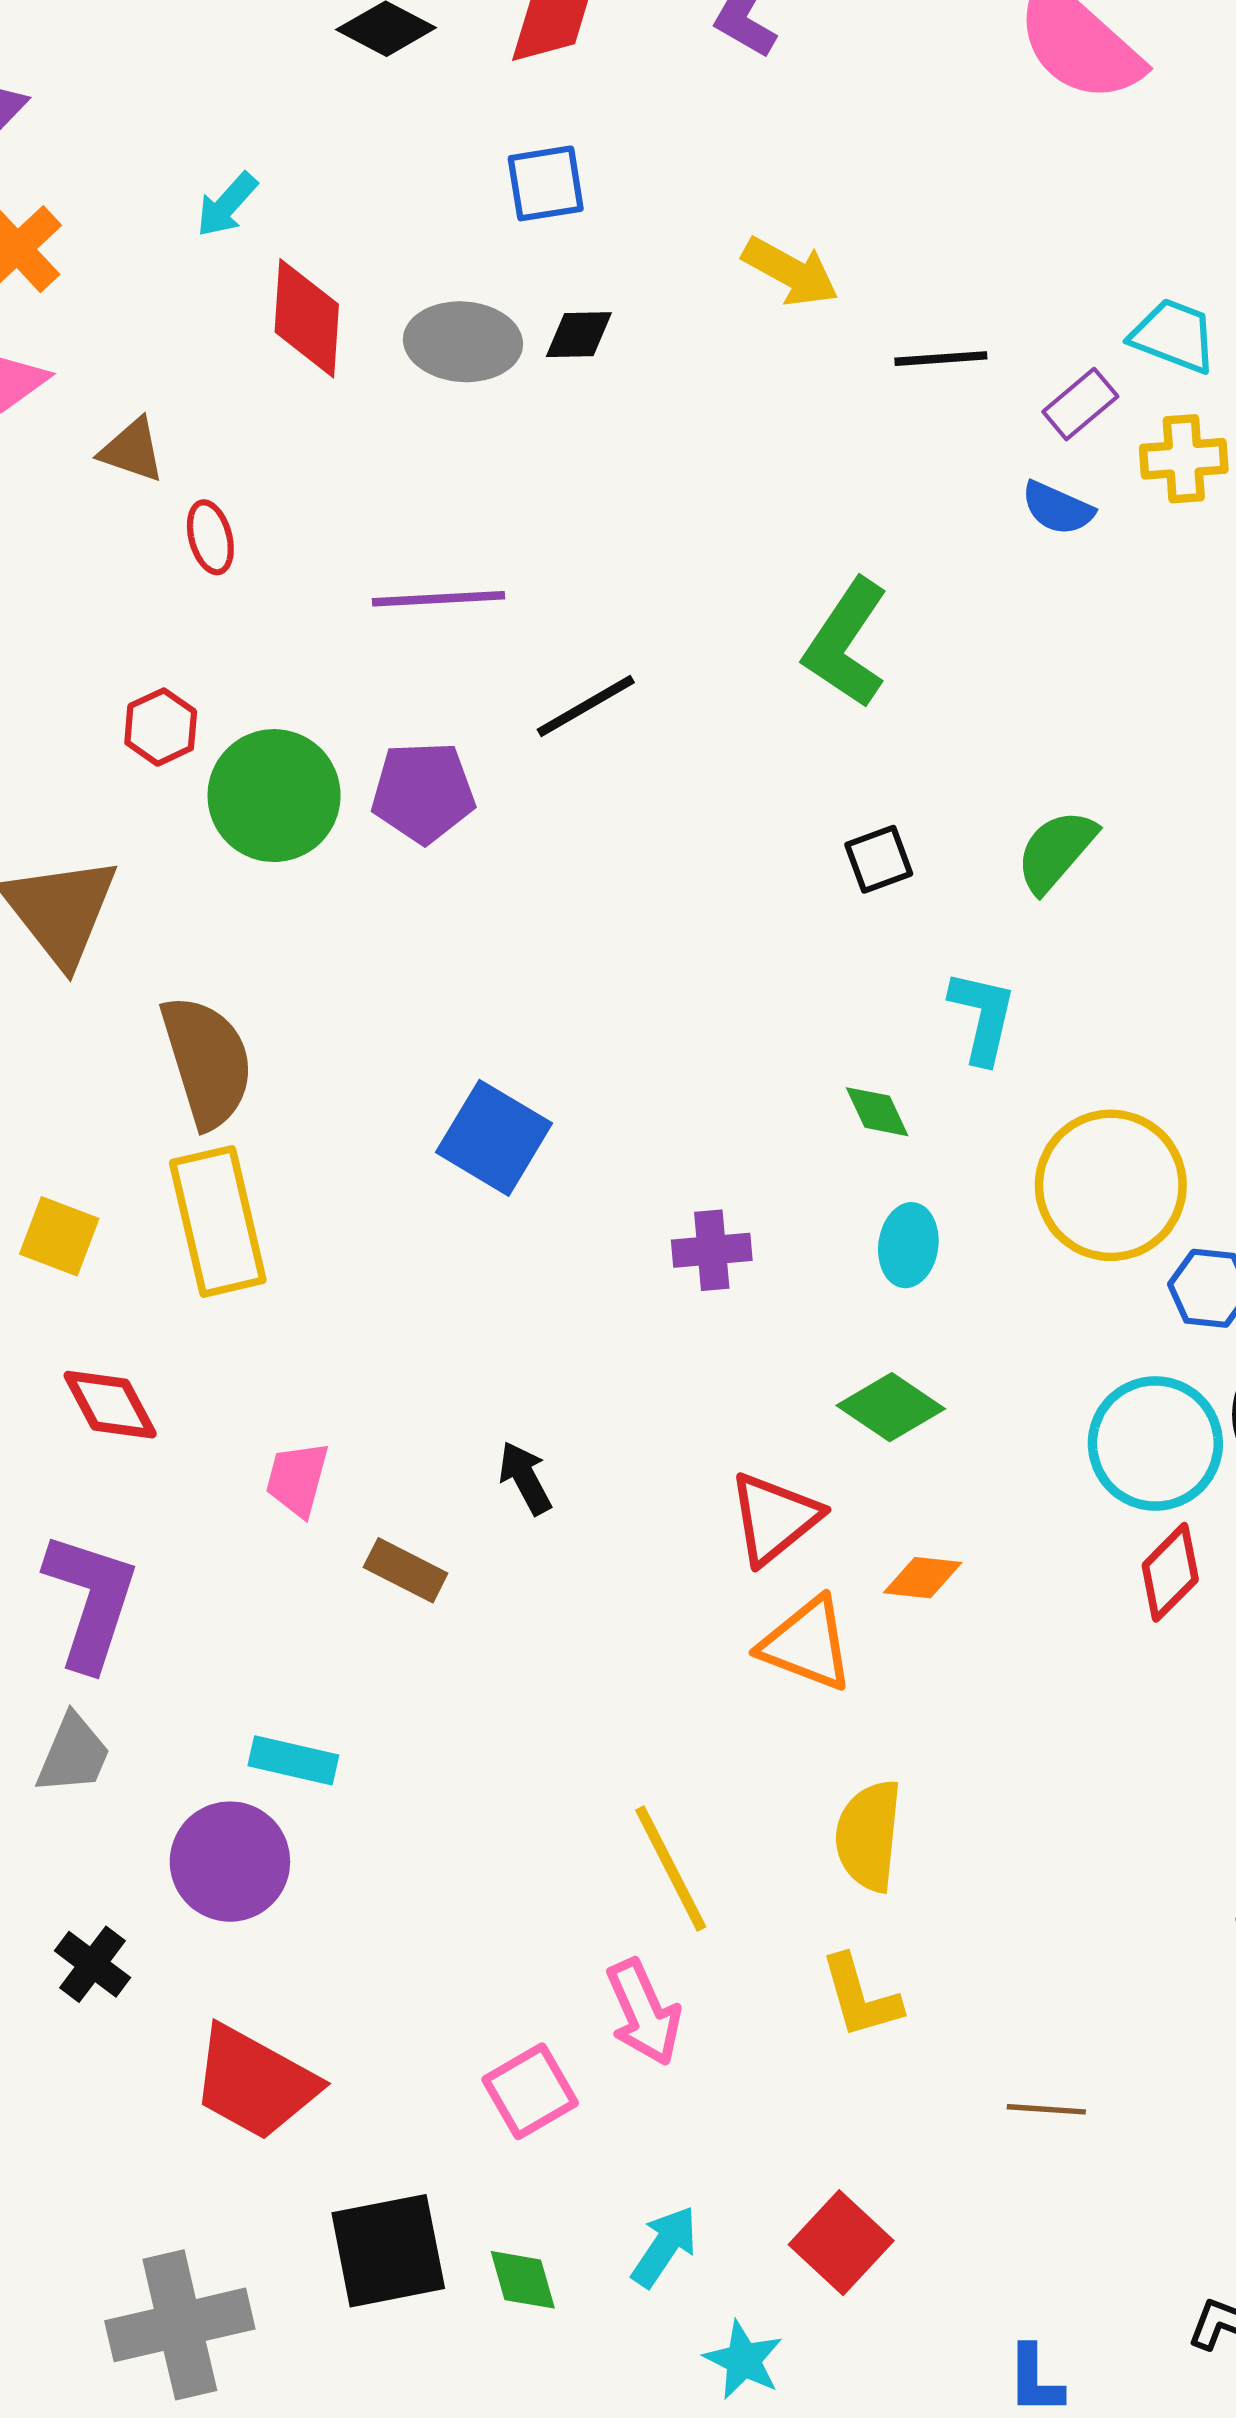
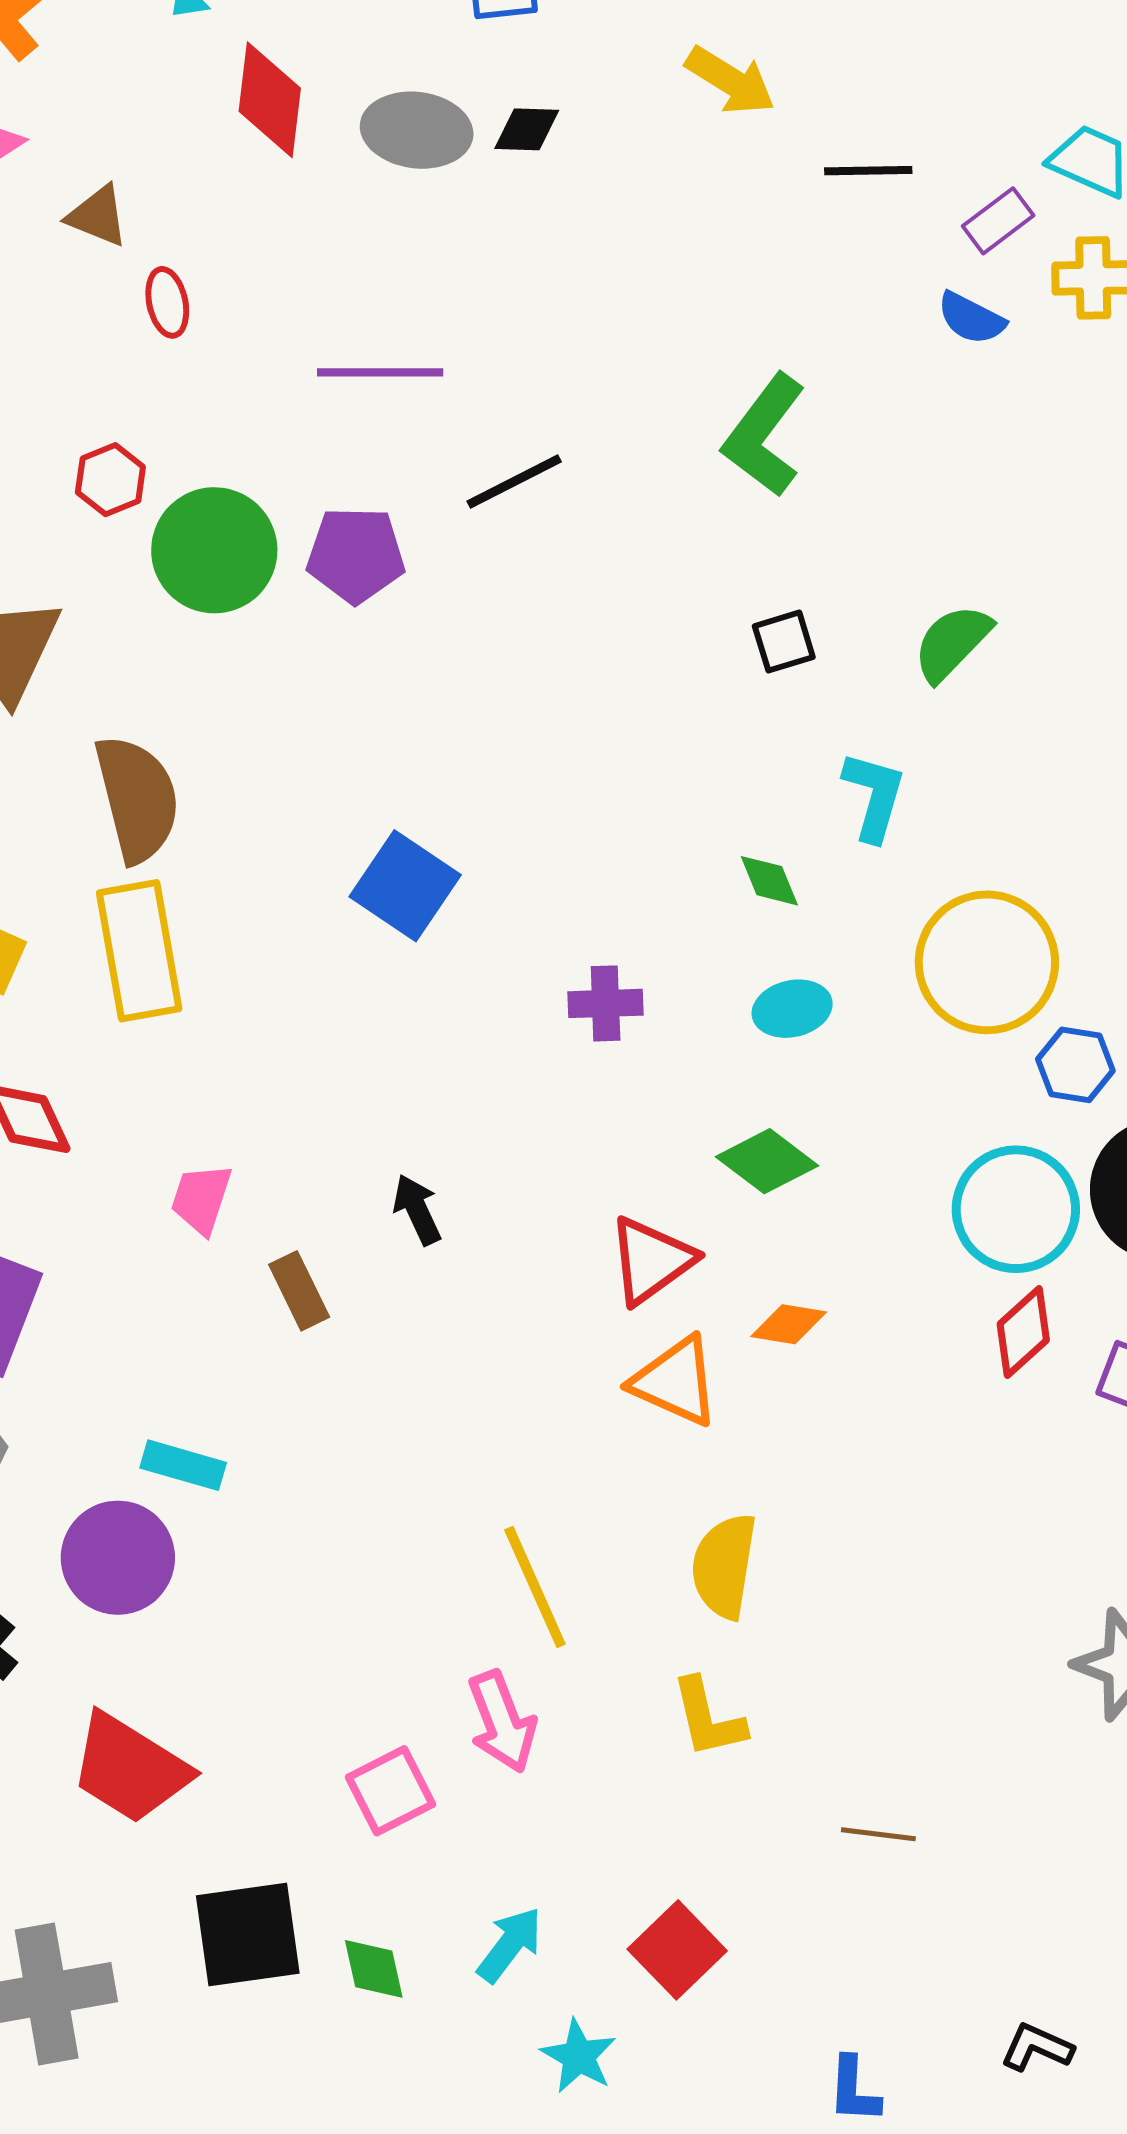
cyan ellipse: (908, 1245) -> (792, 1009), turned 66
brown rectangle: (406, 1570) -> (299, 1291), turned 34

